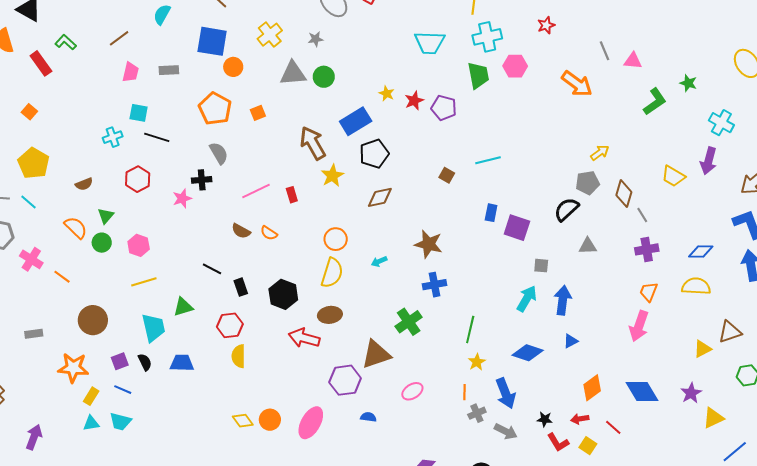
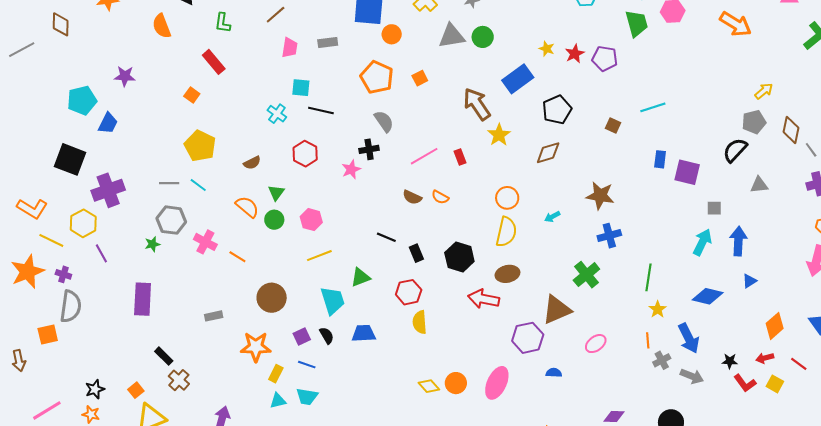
green L-shape: (66, 42) -> (223, 23), turned -120
red rectangle: (41, 63) -> (214, 62), moved
cyan cross: (113, 137) -> (277, 114), turned -30
black pentagon: (374, 154) -> (557, 110), moved

